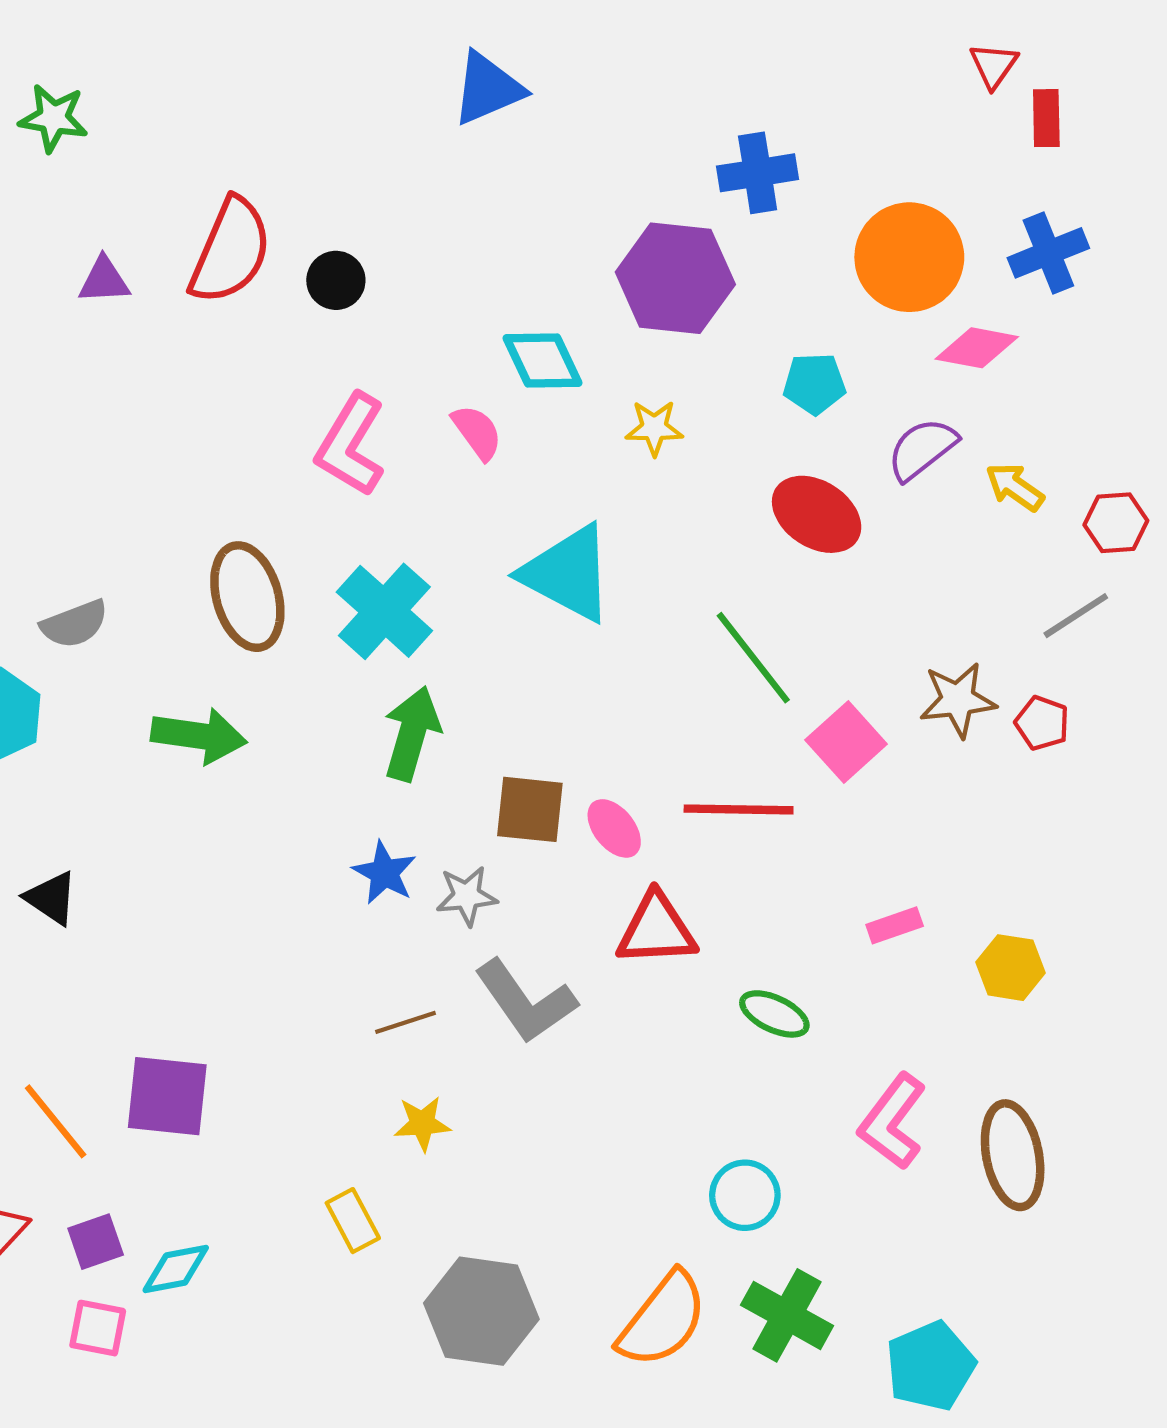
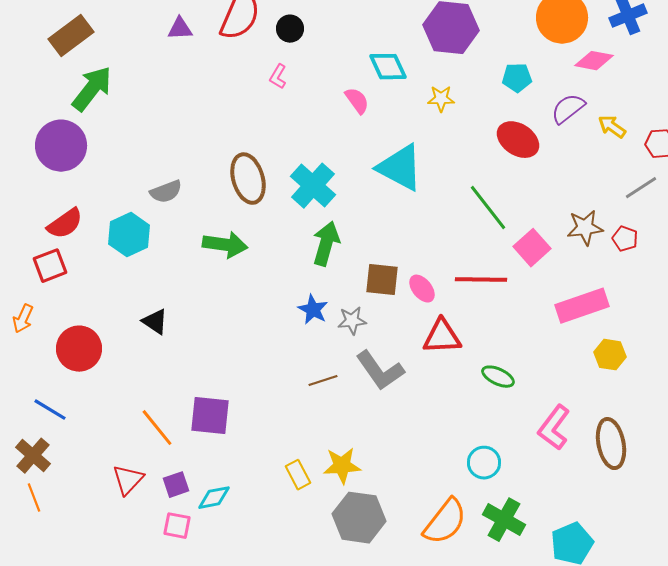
pink L-shape: (351, 445) -> (278, 77), moved, size x0.5
pink rectangle: (895, 925) -> (582, 306), moved, size x2.0
yellow star: (422, 1124) -> (342, 466), moved, size x1.4

